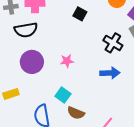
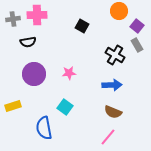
black semicircle: (26, 30) -> (28, 42), size x0.7
brown semicircle: (76, 113) -> (113, 112), moved

